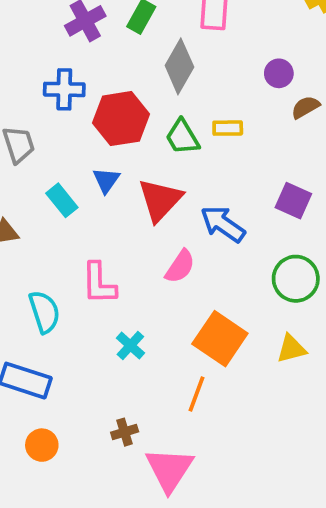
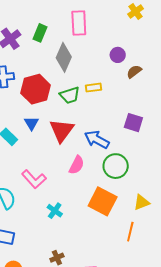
green trapezoid: (182, 137) -> (70, 95), turned -70
green circle: (296, 279) -> (116, 166), moved
pink L-shape: (99, 283) -> (34, 179), turned -35
orange line: (196, 394) -> (130, 232), moved

